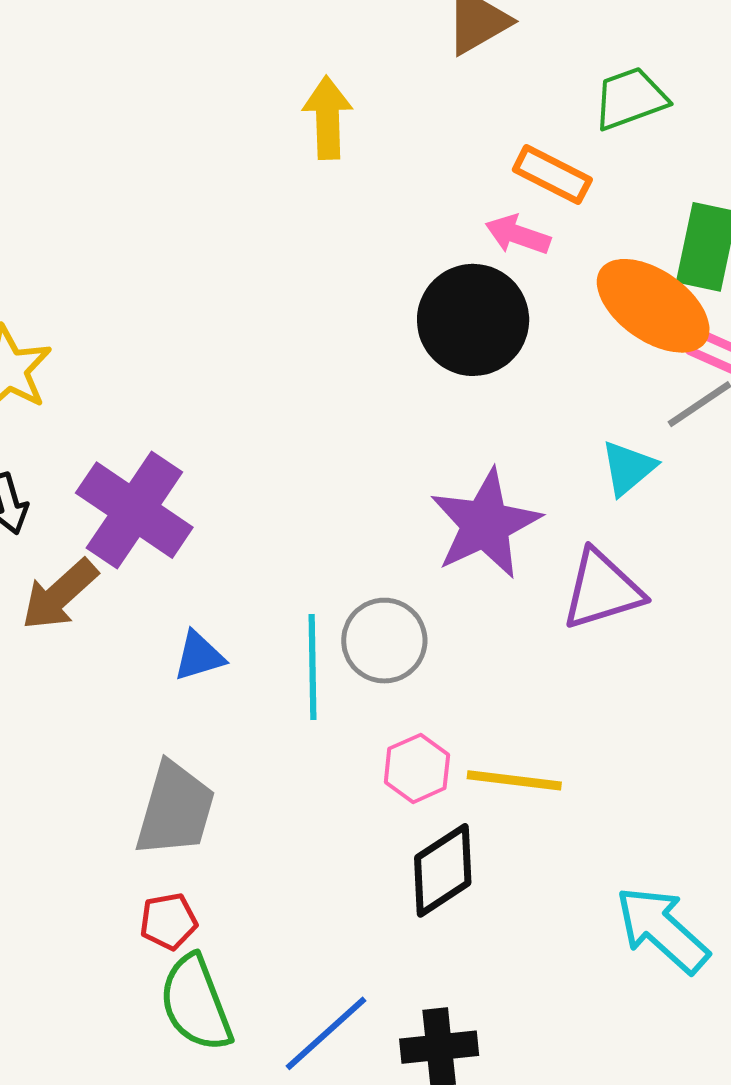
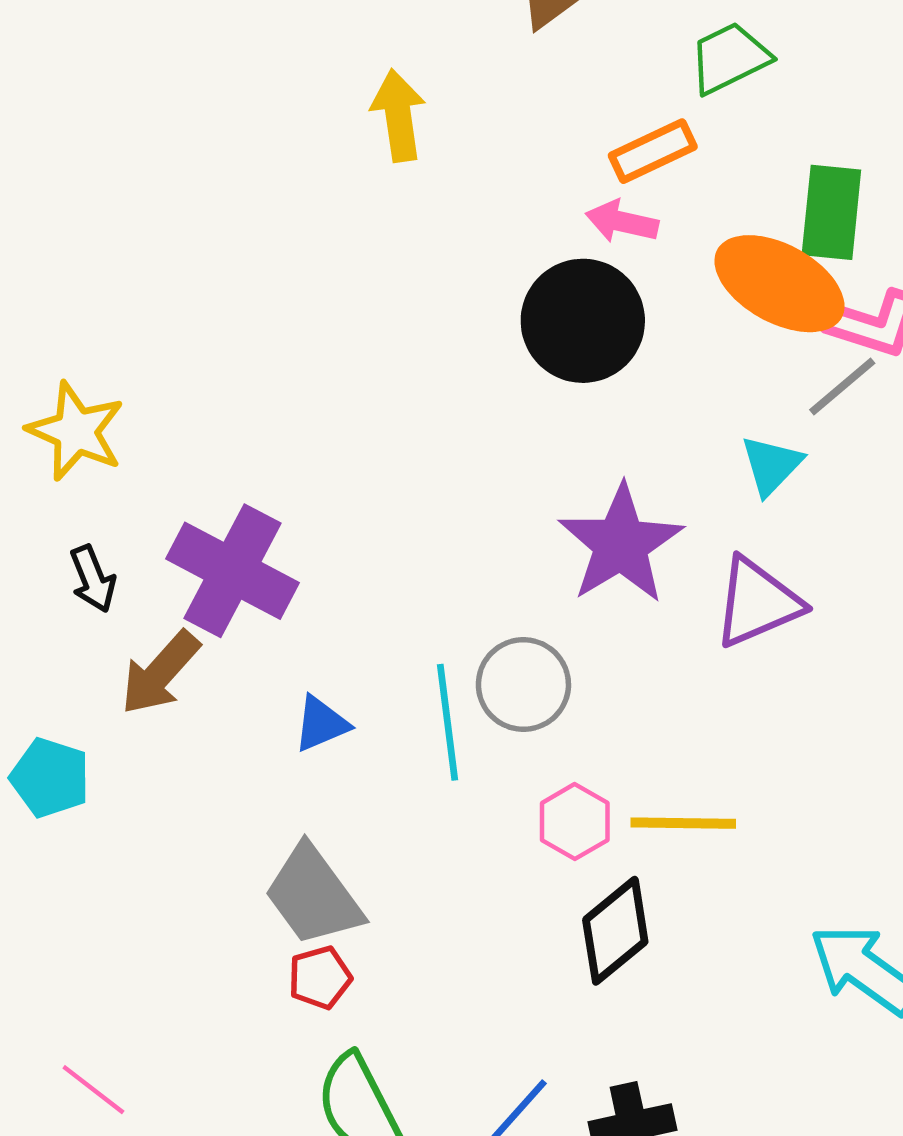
orange rectangle: (552, 175) -> (653, 151), turned -46
gray trapezoid: (175, 809) -> (313, 895), turned 134
red pentagon: (168, 921) -> (320, 978), moved

